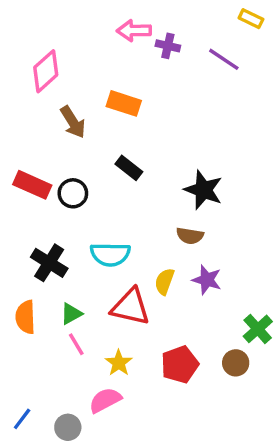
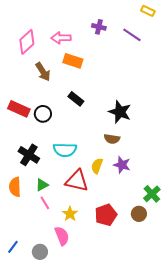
pink arrow: (134, 31) -> (61, 38), moved
pink semicircle: (105, 400) -> (62, 236), turned 96

